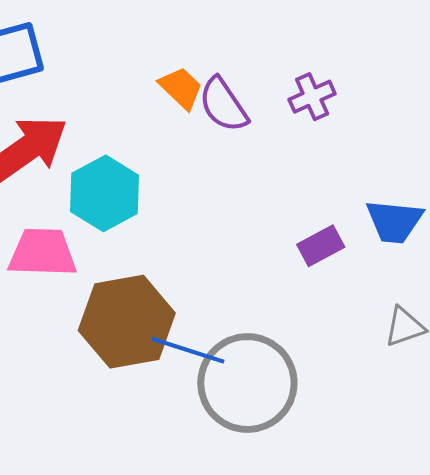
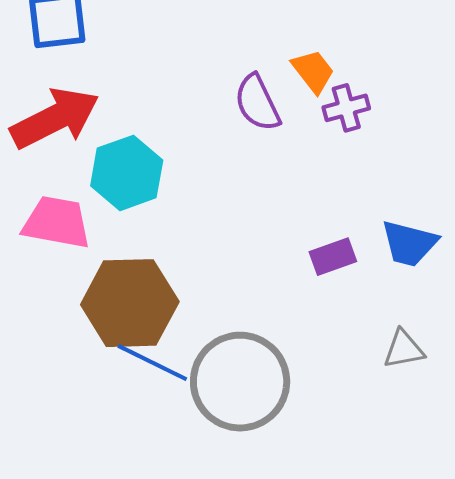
orange trapezoid: (181, 88) -> (313, 71), moved
blue line: (188, 350) -> (152, 363), moved

